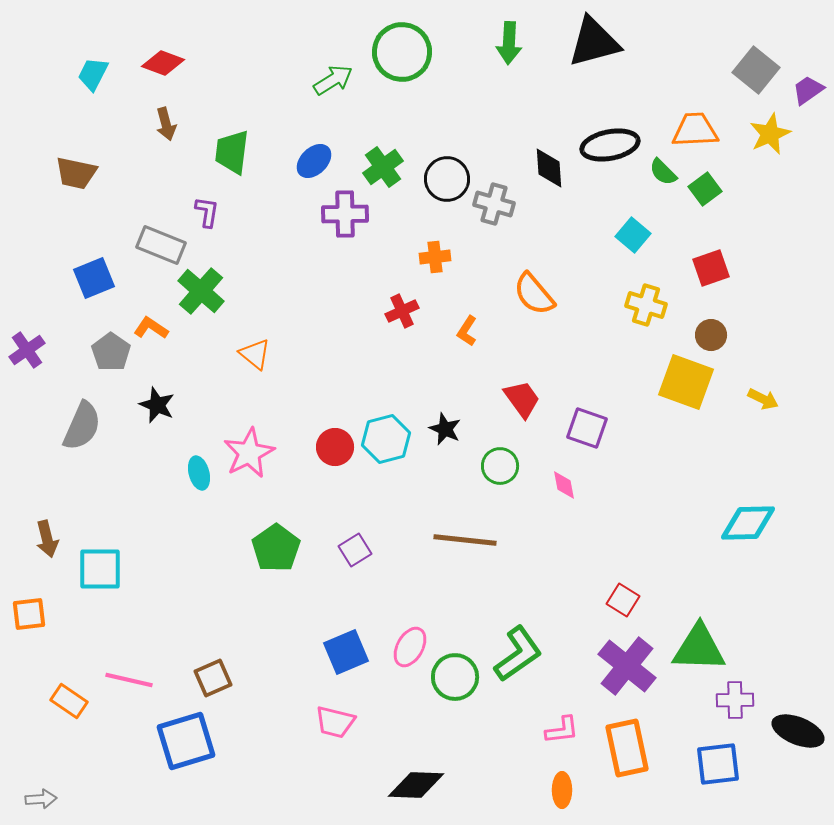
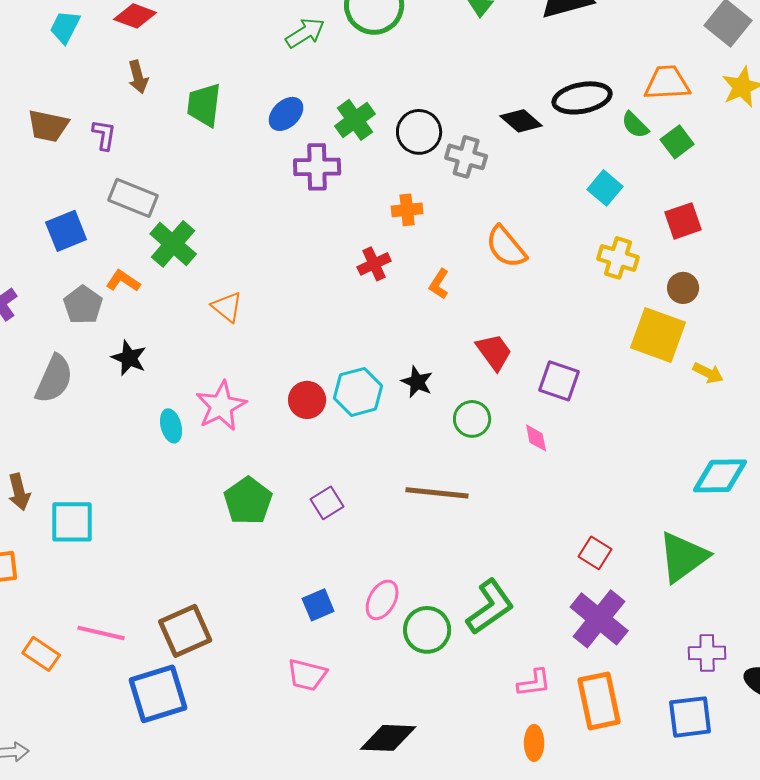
black diamond: (549, 168) -> (521, 121), turned -45
purple L-shape: (207, 212) -> (104, 135), moved
yellow arrow: (763, 399) -> (708, 373), moved
green triangle: (699, 648) -> (683, 557), moved, turned -38
blue square: (346, 652) -> (318, 605), size x0.7
brown square: (213, 678) -> (185, 631), size x1.4

